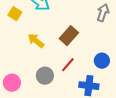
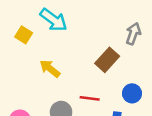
brown rectangle: (69, 36) -> (107, 60), moved
red line: (68, 65) -> (90, 98), turned 56

